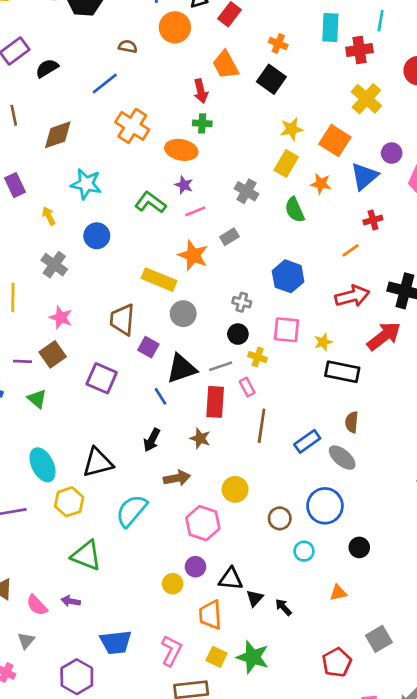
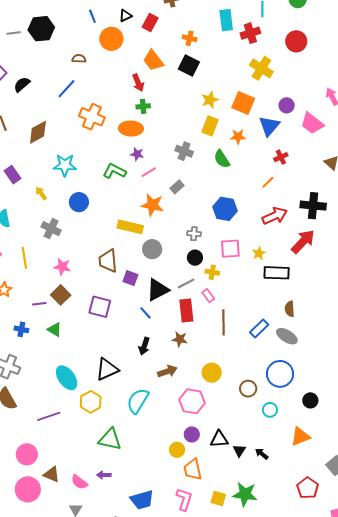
orange triangle: (338, 593) -> (300, 436), size x1.5
orange trapezoid: (210, 615) -> (193, 470), moved

